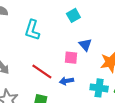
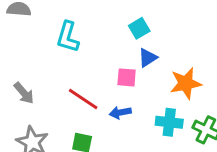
cyan square: (73, 15) -> (139, 28), moved
blue triangle: (85, 45) -> (148, 58), turned 40

